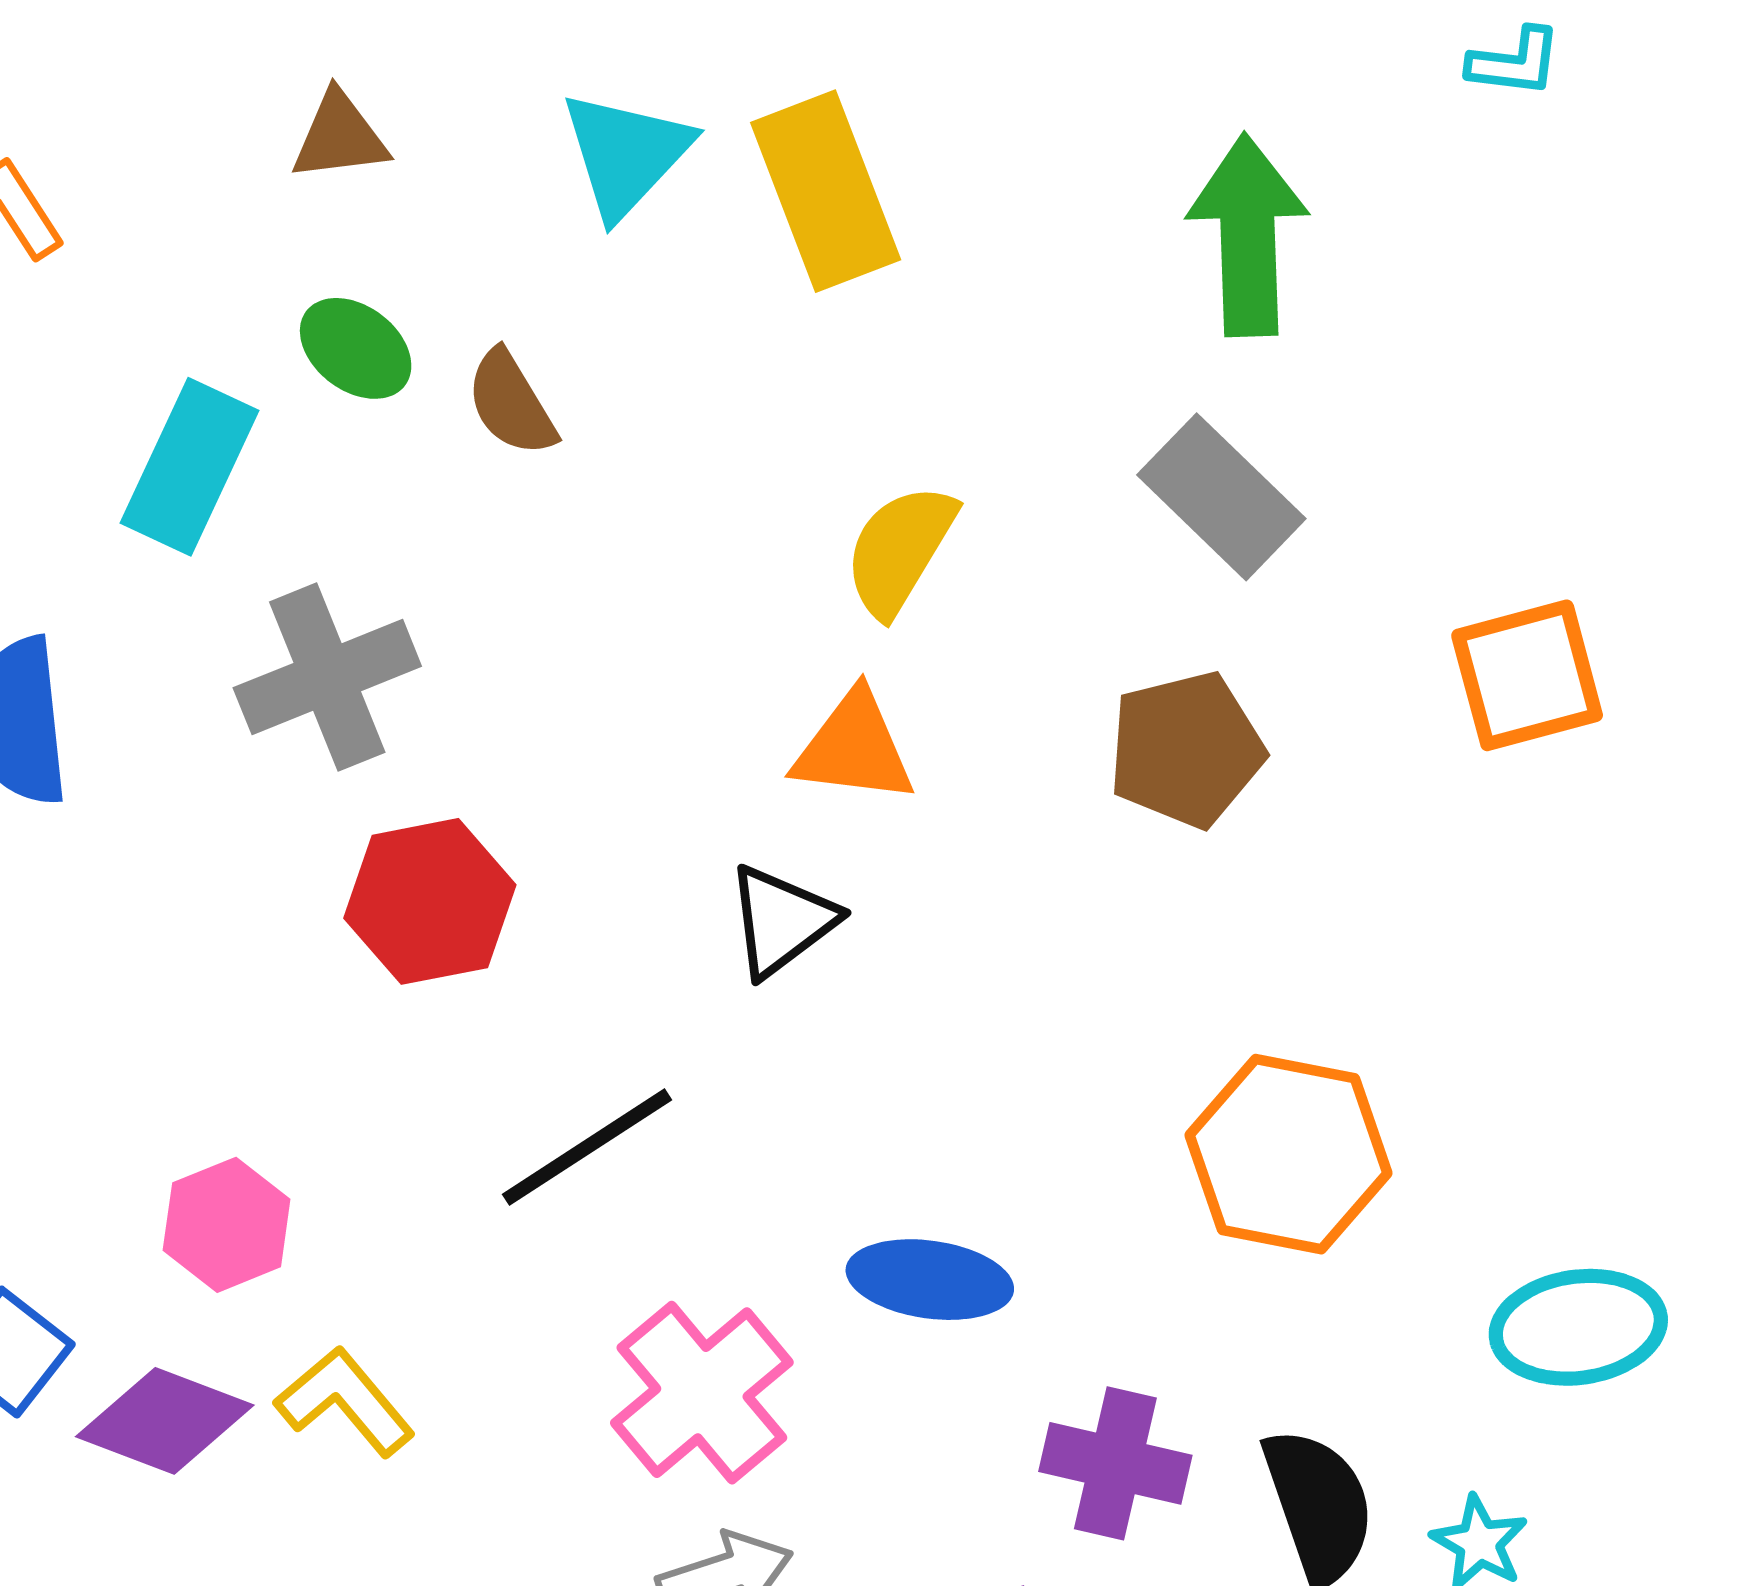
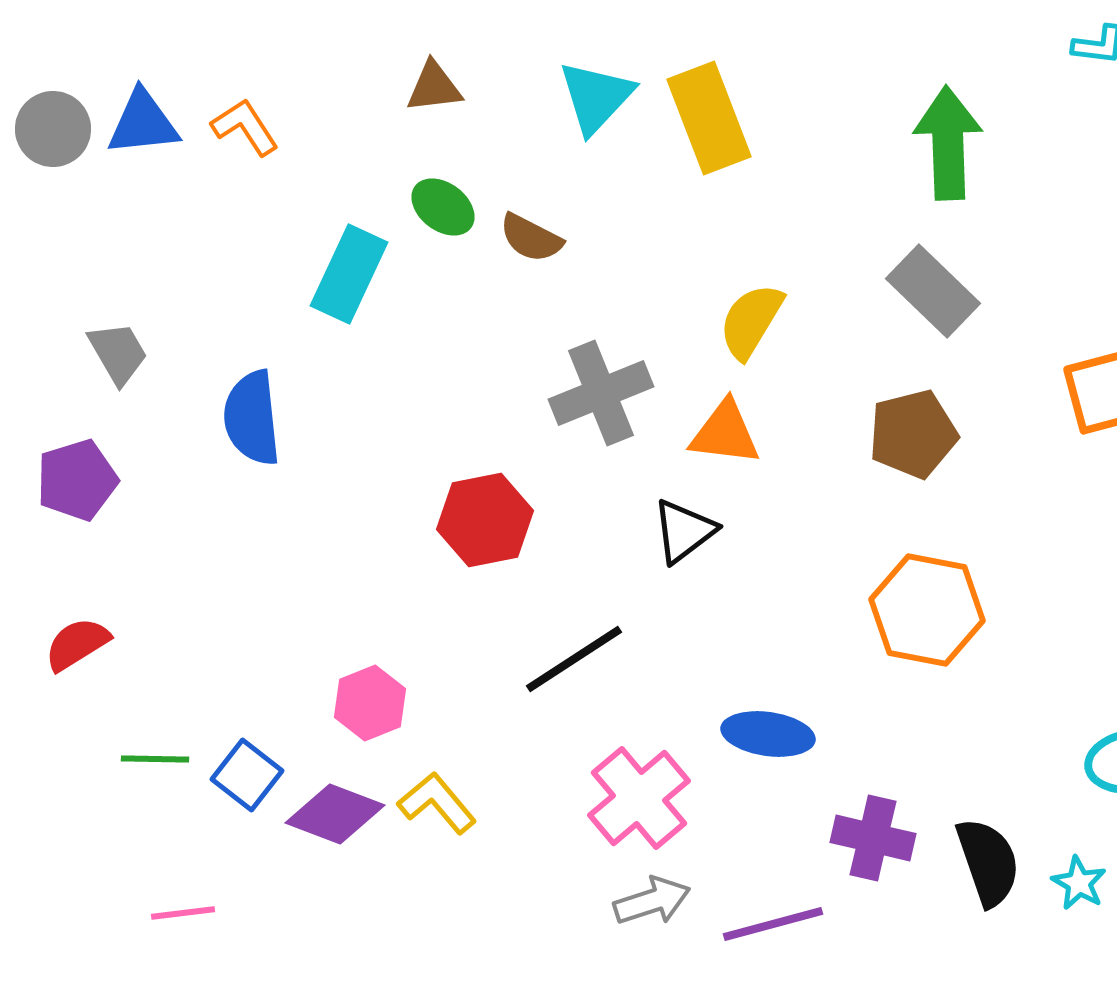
brown semicircle: (511, 403) -> (531, 238), turned -32
gray cross: (327, 677) -> (601, 393), moved
orange hexagon: (1289, 1154) -> (927, 610), moved

